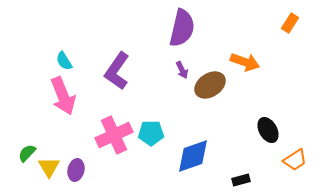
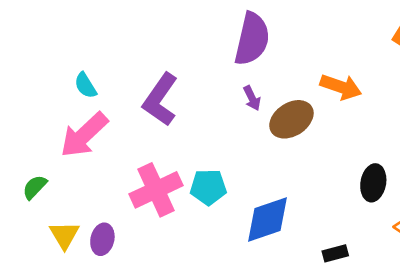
pink arrow: (63, 96) -> (84, 135), turned 69
black ellipse: (268, 130) -> (373, 183), turned 40
green semicircle: (27, 153) -> (35, 187), moved

